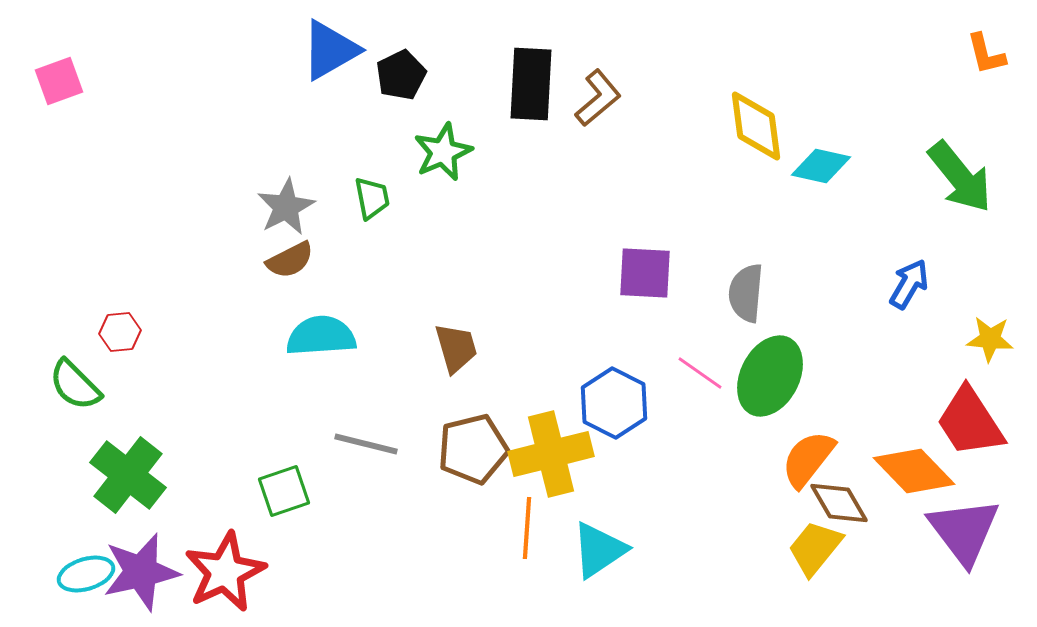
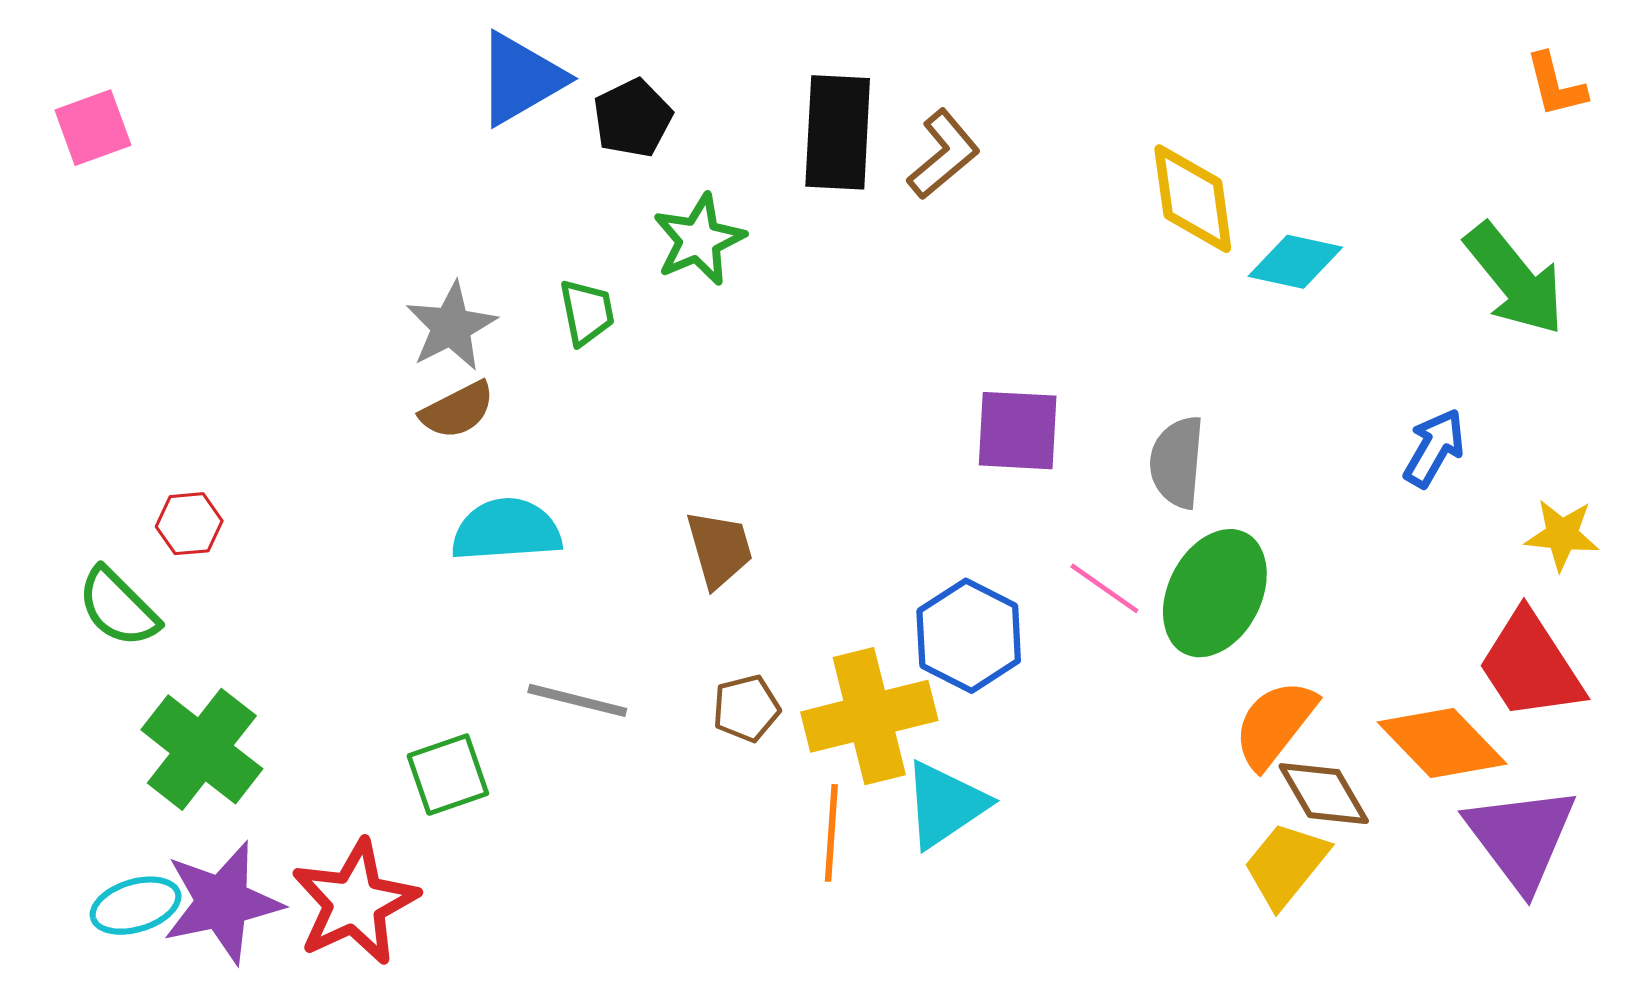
brown pentagon: (473, 449) -> (746, 708), size x0.6
cyan triangle: (599, 550) -> (945, 805), moved

